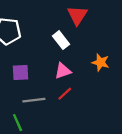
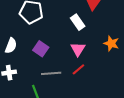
pink triangle: (63, 71) -> (78, 49), turned -42
purple square: (21, 72) -> (41, 49), turned 35

